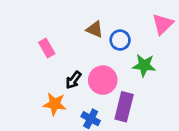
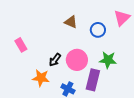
blue circle: (120, 40) -> (98, 30), moved
pink rectangle: (47, 48) -> (21, 45), moved
green star: (144, 65) -> (108, 60), moved

